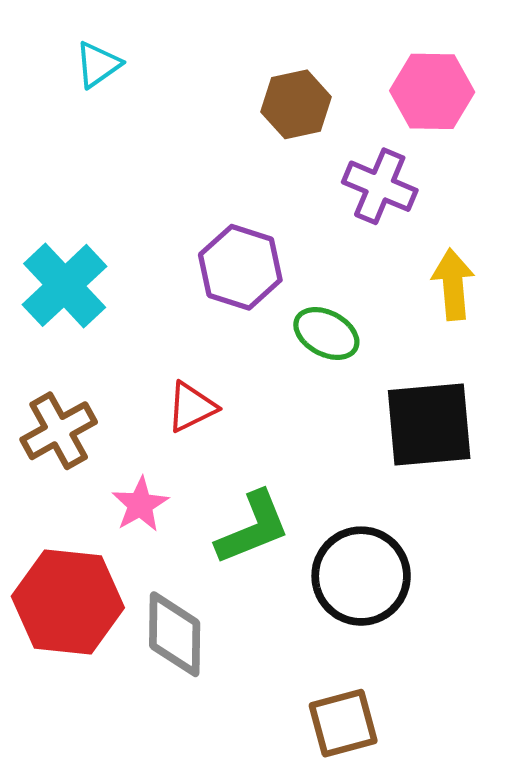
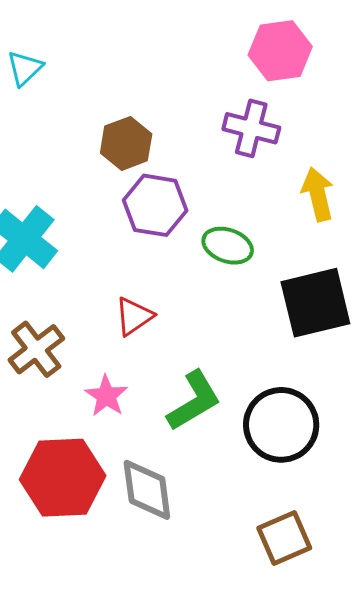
brown hexagon: (296, 104) -> (126, 143), moved

